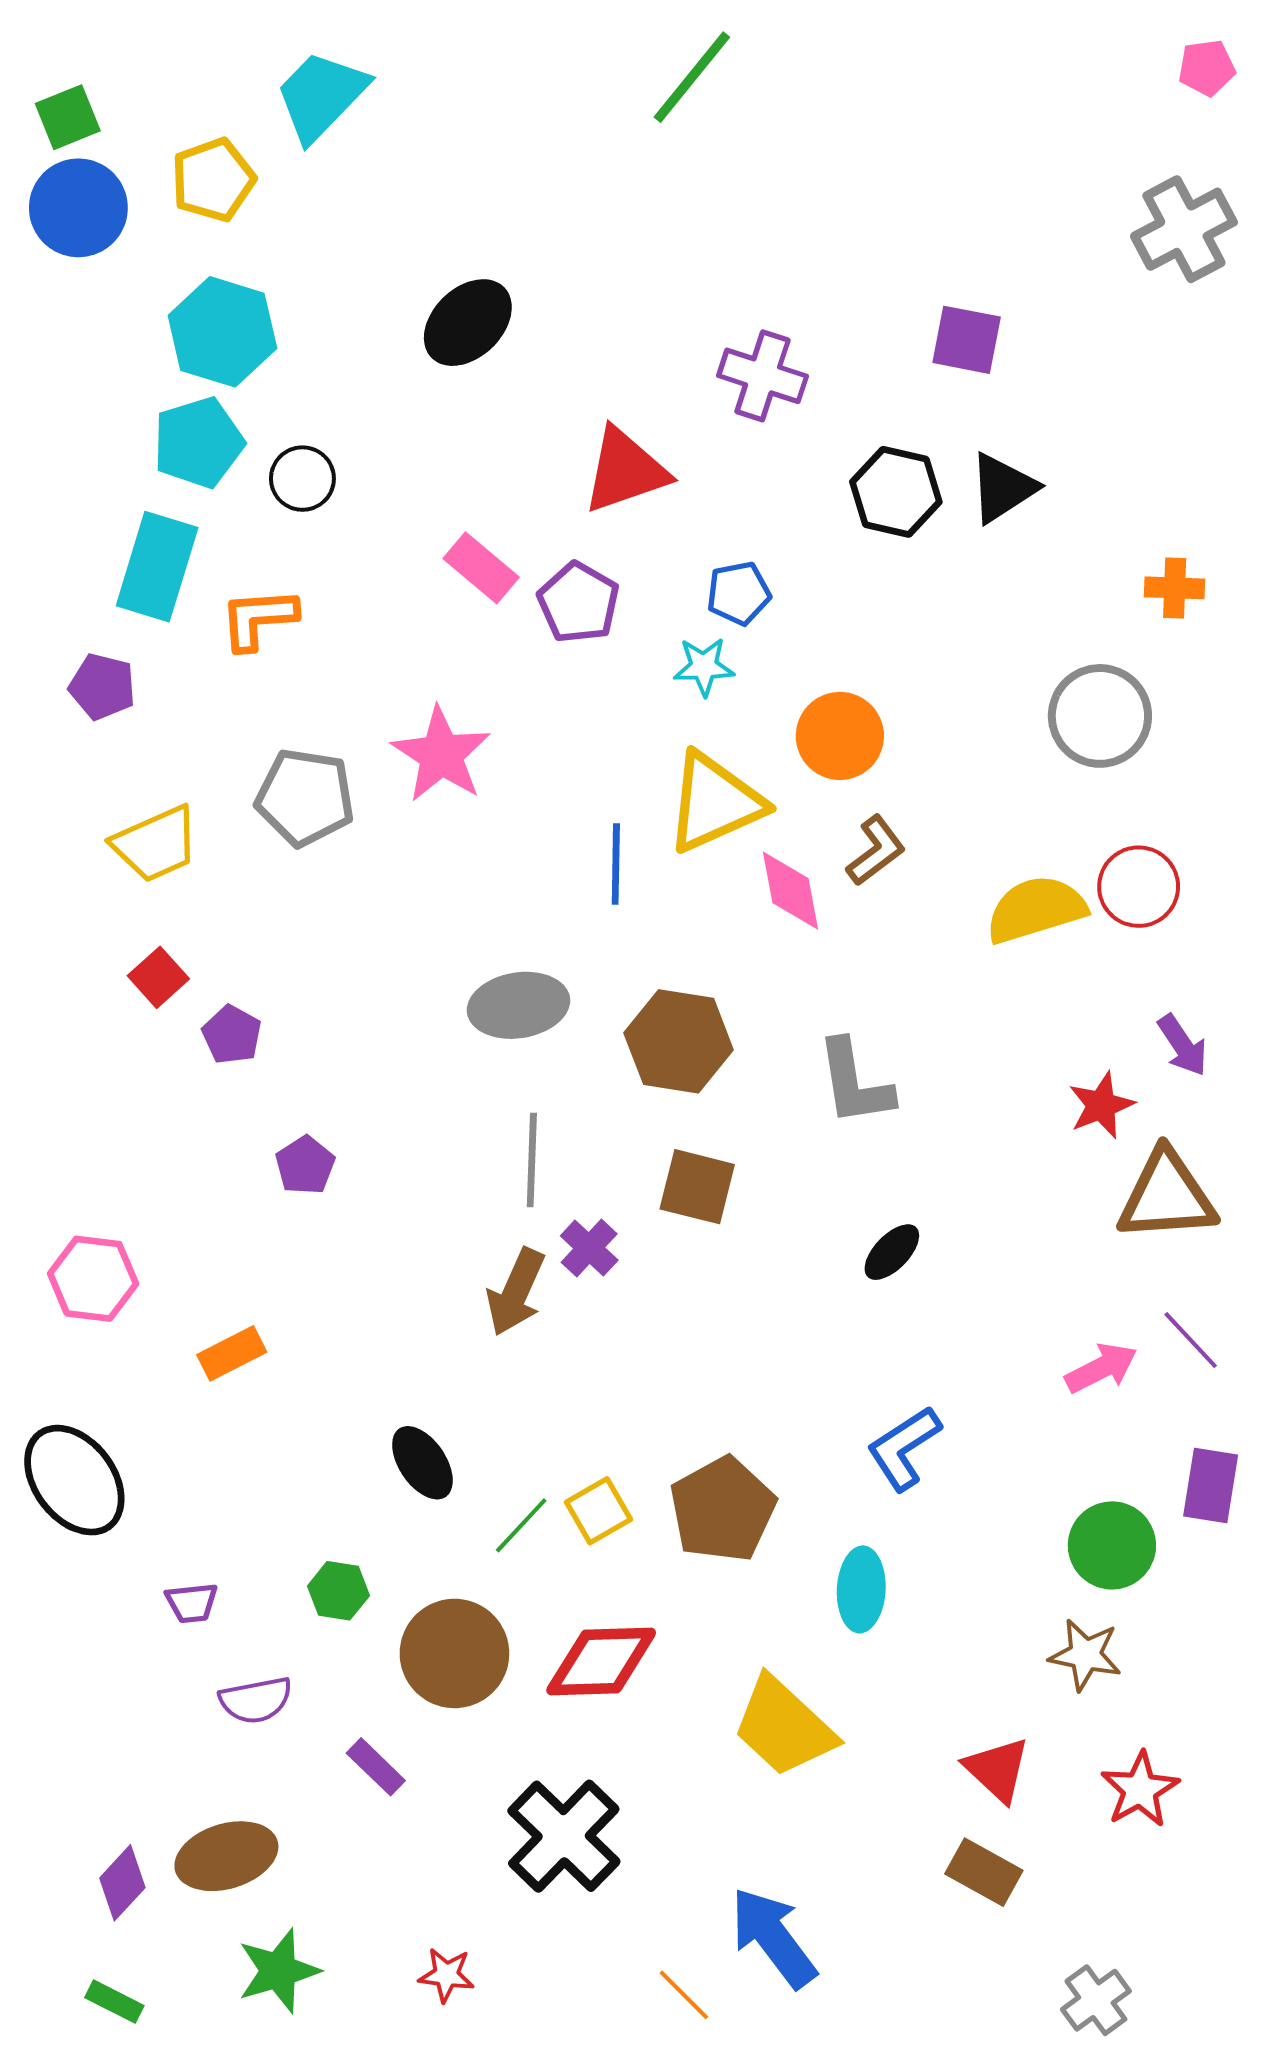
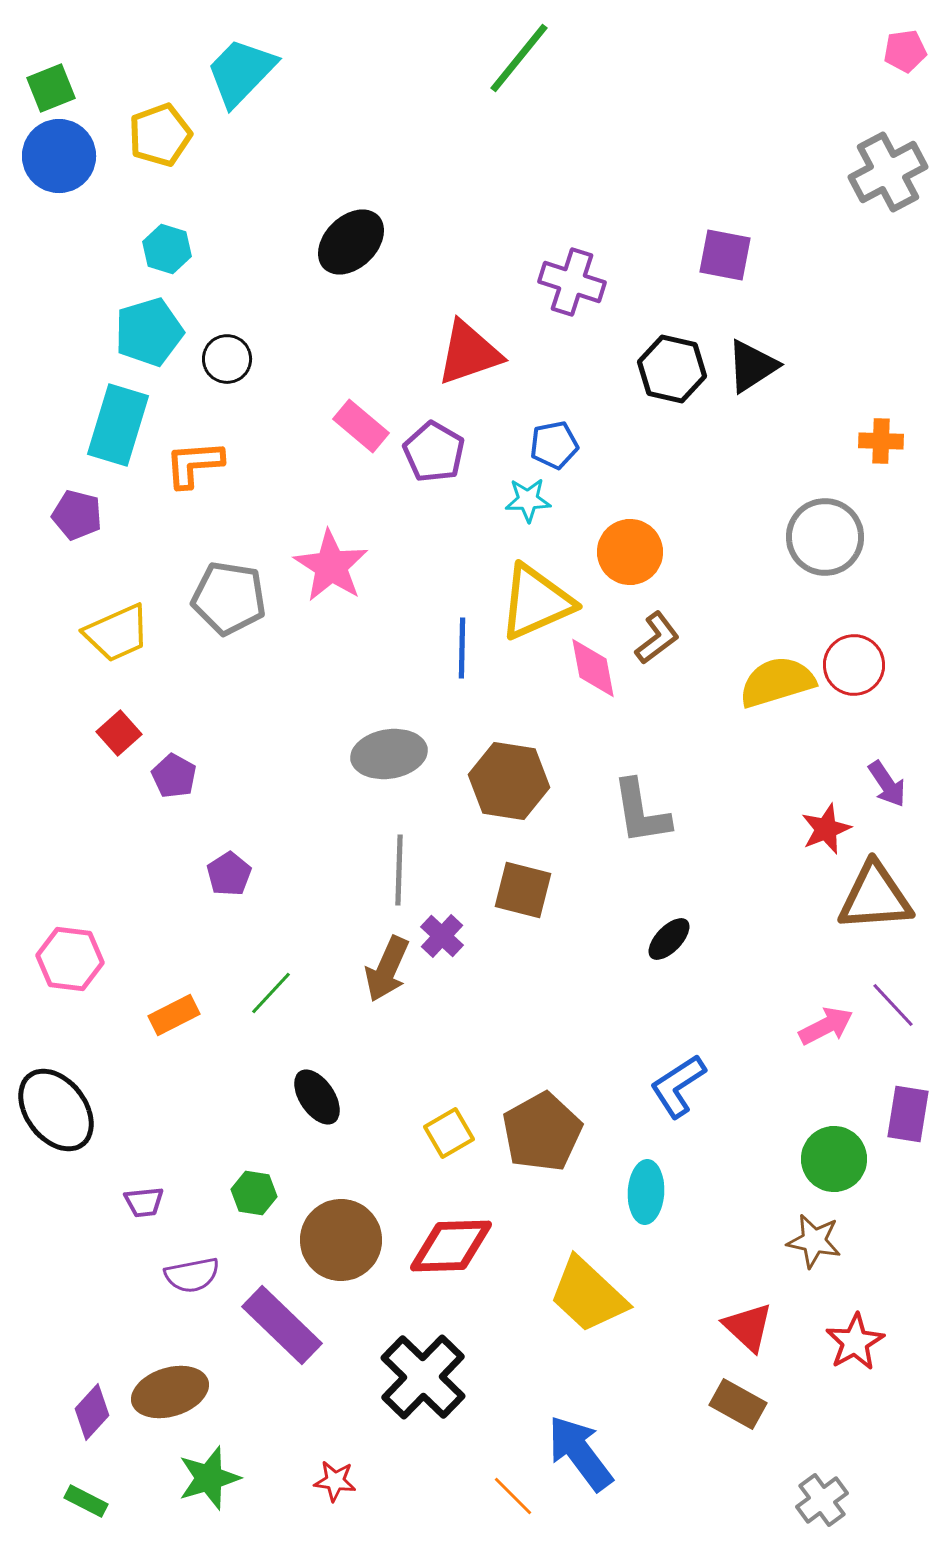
cyan hexagon: (222, 332) -> (167, 249), size x0.6
green line: (521, 1525) -> (271, 993), moved
purple rectangle: (376, 1767) -> (282, 1325), size x1.8

